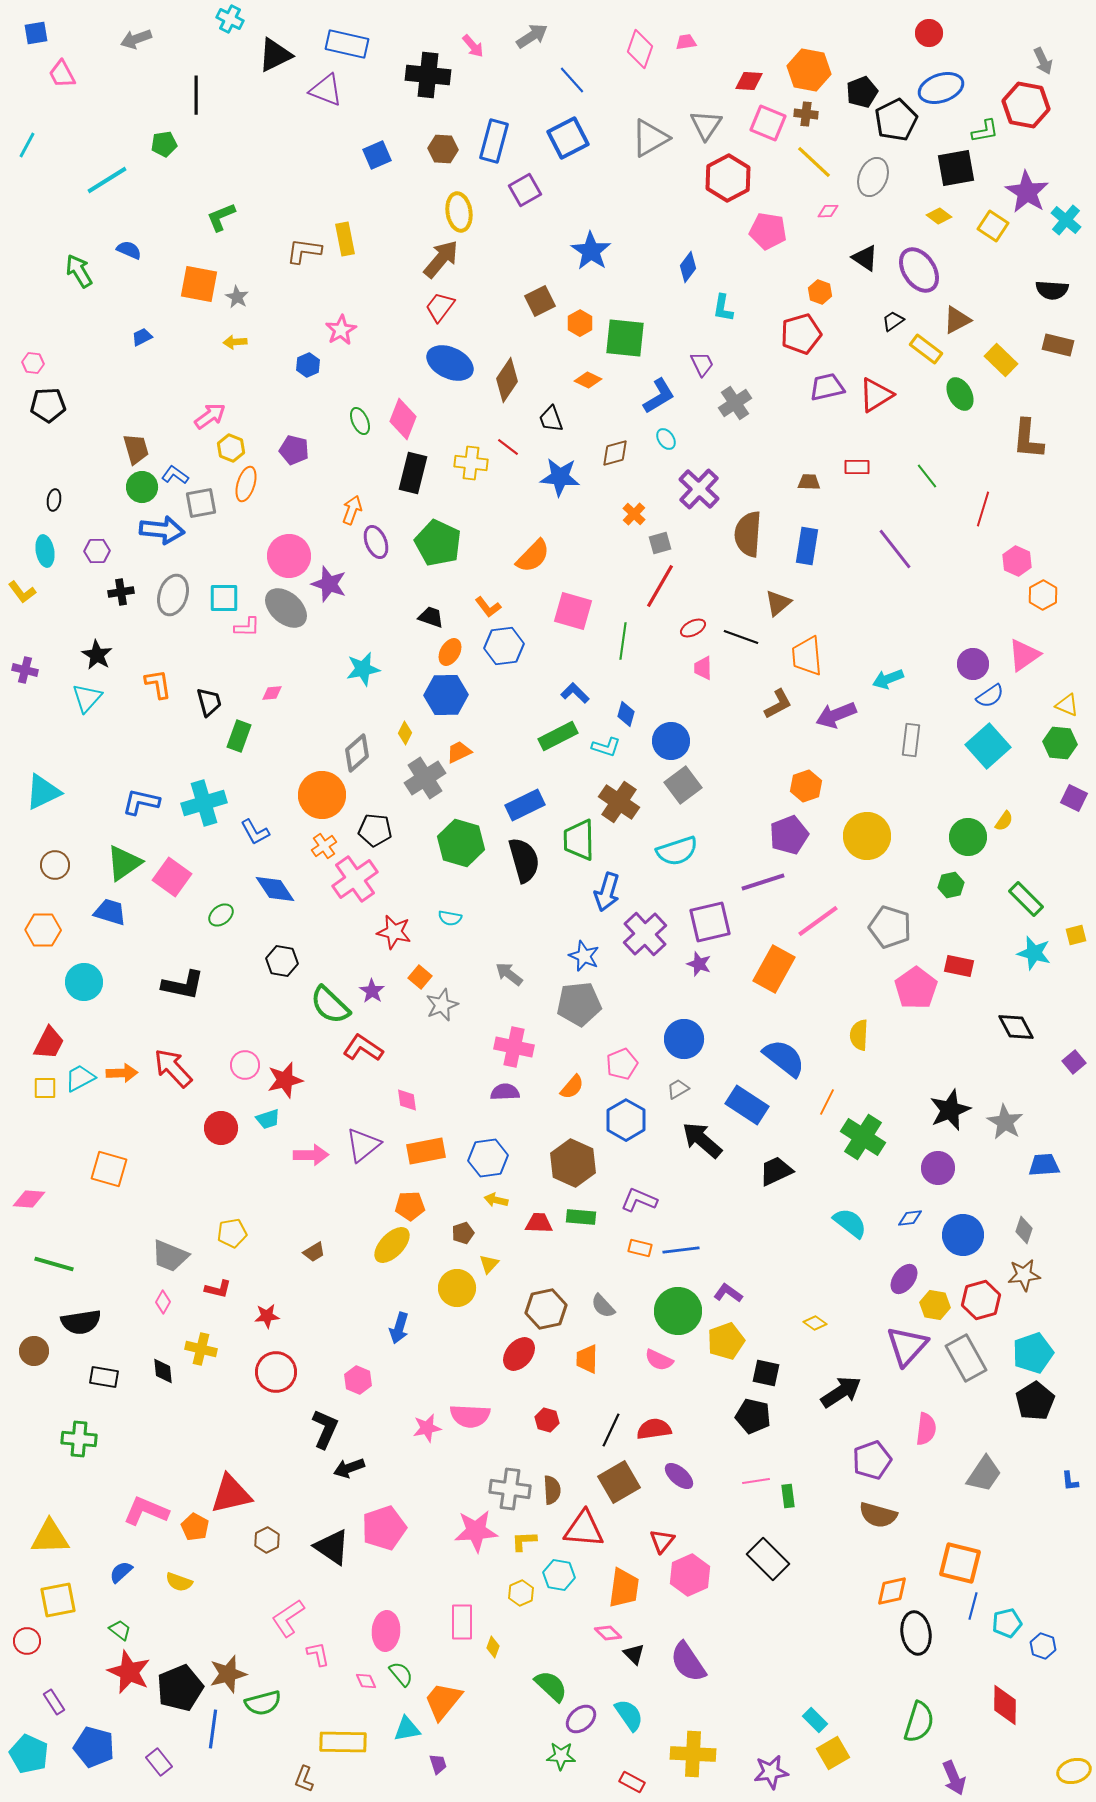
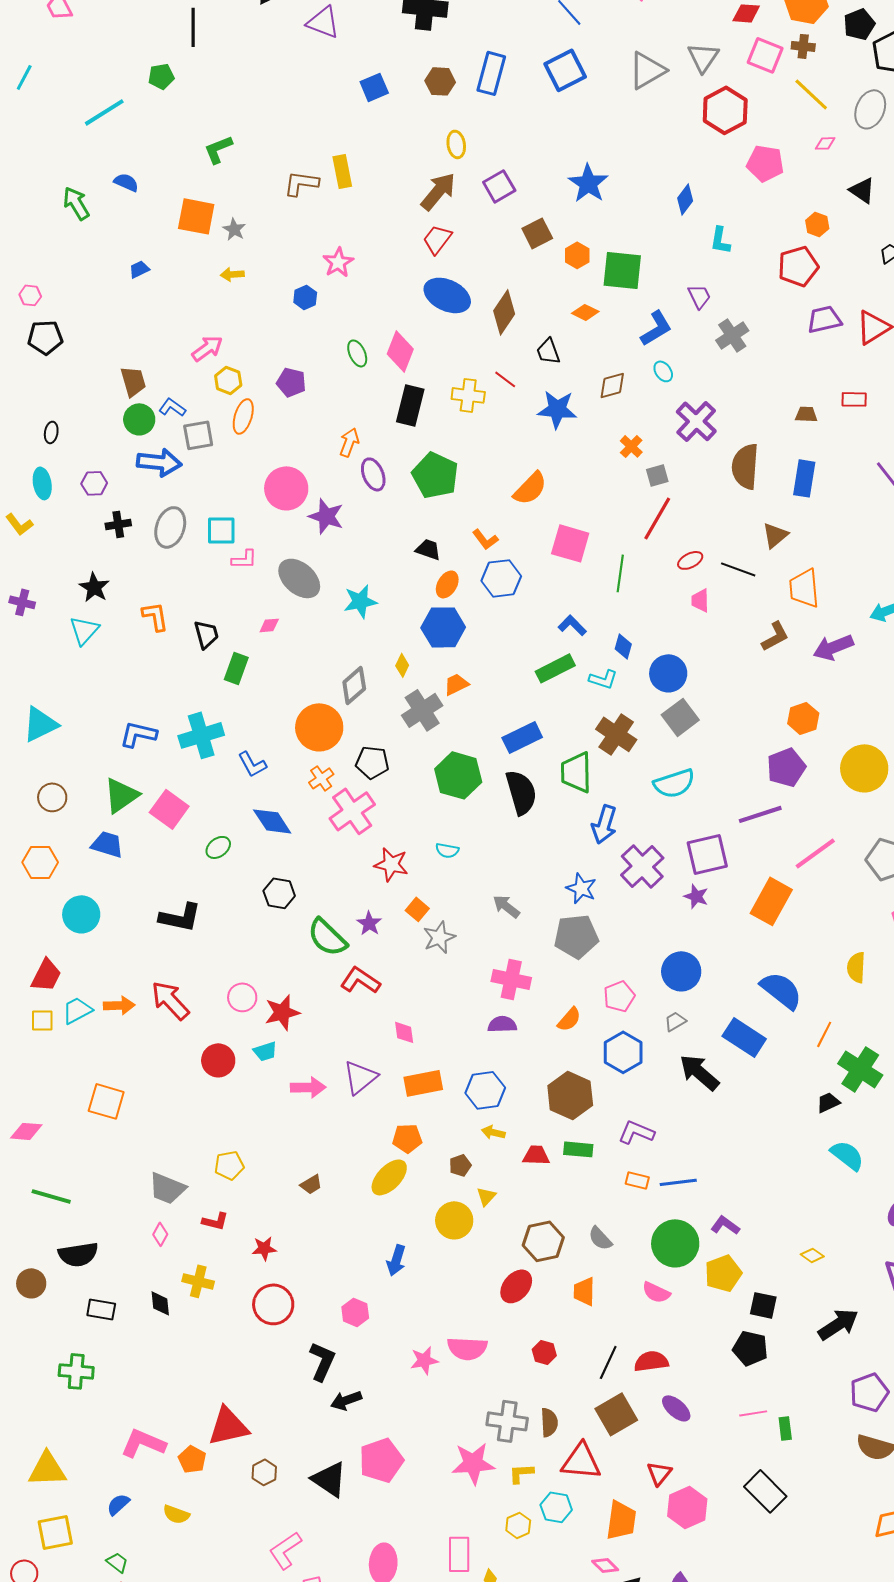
purple square: (525, 190) -> (499, 186), moved
yellow ellipse: (459, 212) -> (456, 144), size x0.7
gray ellipse: (286, 608) -> (299, 578), moved
black trapezoid: (776, 1171) -> (828, 1102), moved, size x0.7

